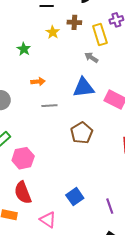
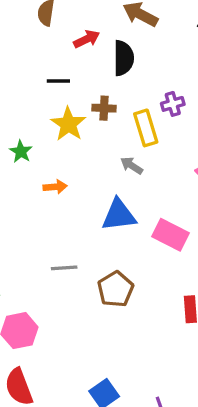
yellow star: (53, 32) -> (68, 124), size x1.5
orange arrow: (38, 82) -> (55, 187), moved
gray line: (49, 106) -> (64, 268), moved

